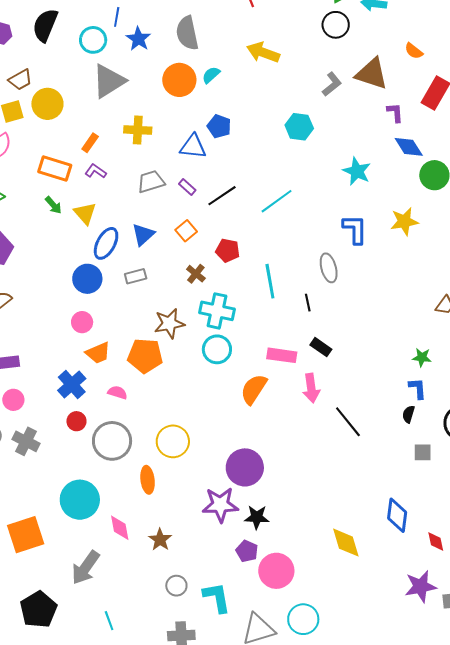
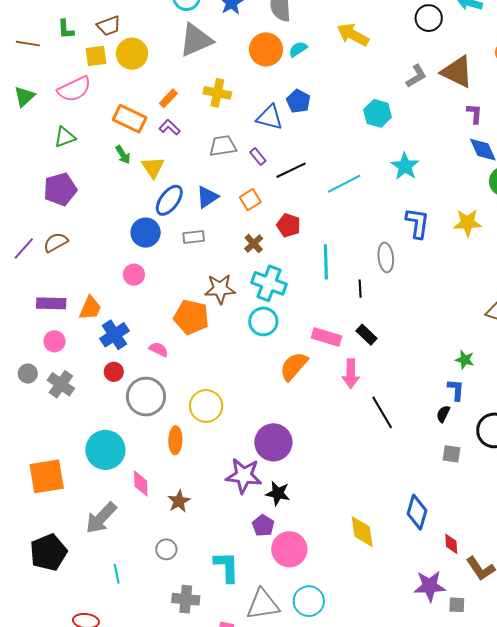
cyan star: (357, 171) -> (405, 166), moved
orange trapezoid: (98, 353) -> (90, 308), moved, turned -52
gray circle: (176, 586) -> (166, 549), moved

